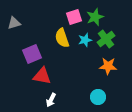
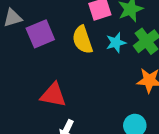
purple square: (32, 54) -> (40, 34), moved

